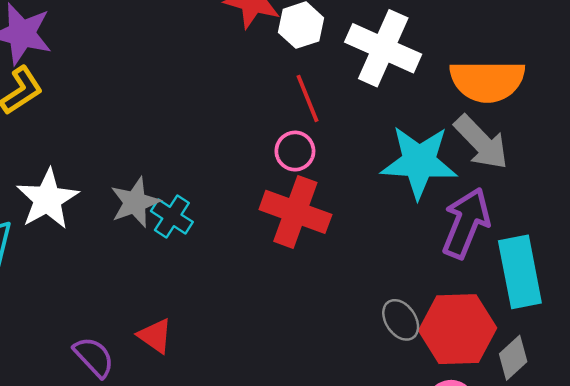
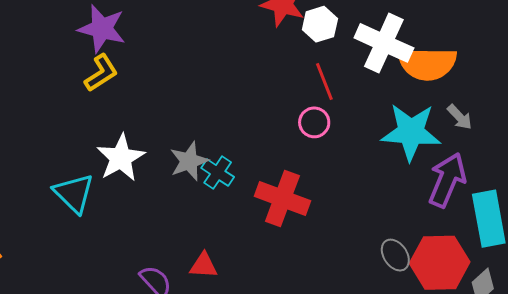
orange semicircle: (487, 81) -> (427, 64), moved
gray arrow: (481, 142) -> (460, 117), size x0.6
red cross: (295, 212) -> (282, 199), moved
red triangle: (155, 336) -> (204, 265), turned -32

